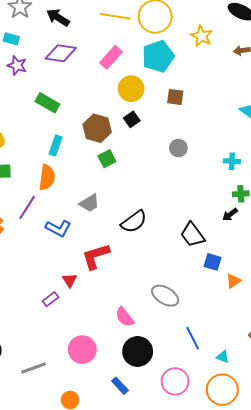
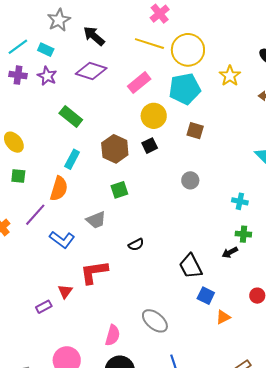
green square: (107, 159) -> (119, 190), moved
black semicircle: (134, 222) -> (136, 245), size x0.6
pink semicircle: (125, 317) -> (113, 335), turned -135

